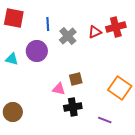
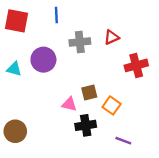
blue line: (48, 24) -> (56, 15), moved
red cross: (116, 27) -> (136, 65), moved
gray cross: (68, 36) -> (80, 42), turned 36
orange square: (120, 88) -> (112, 105), moved, size x0.7

